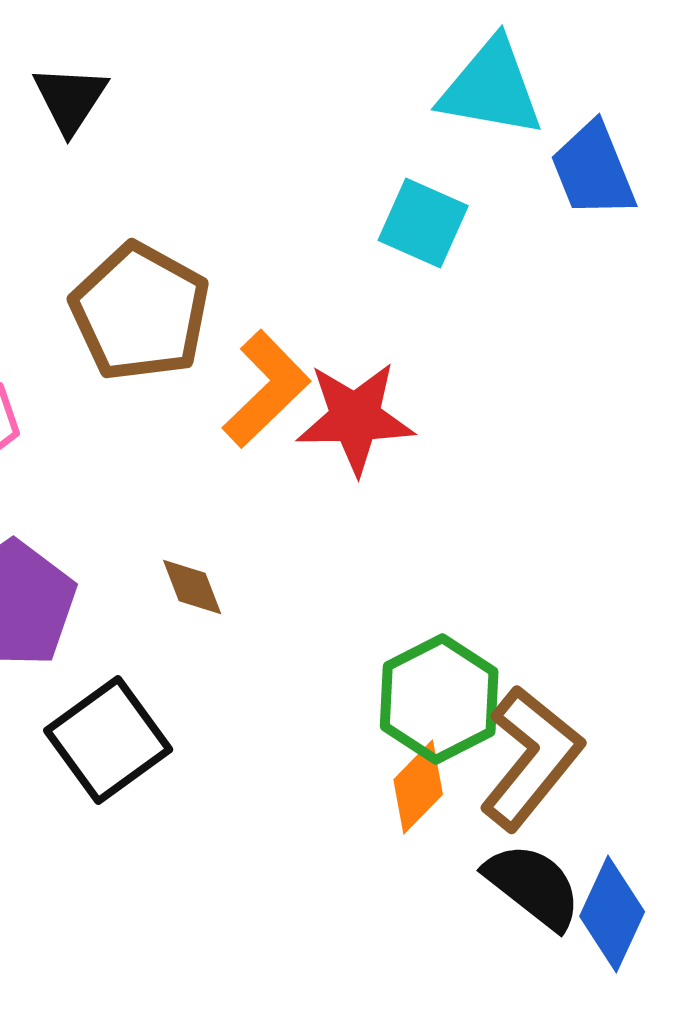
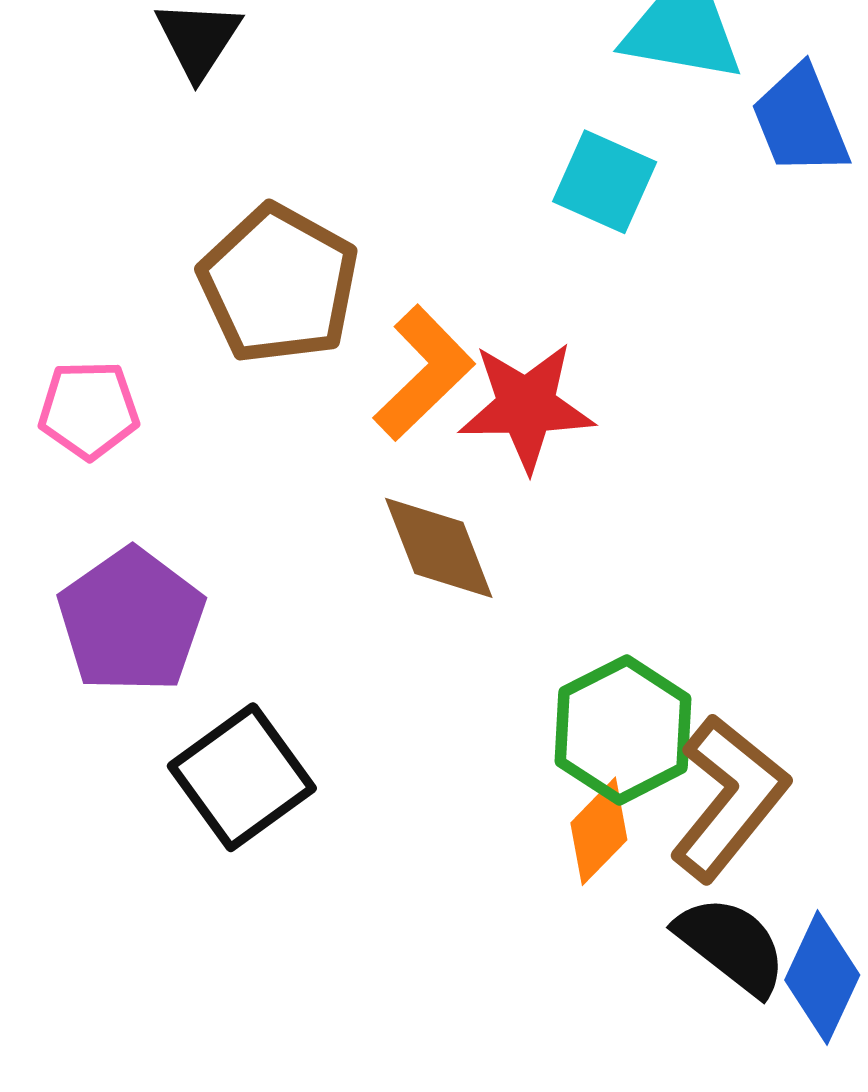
brown diamond: (192, 587) -> (439, 548), moved, size x1.6

